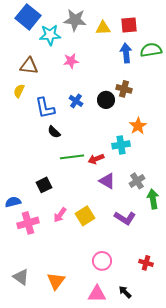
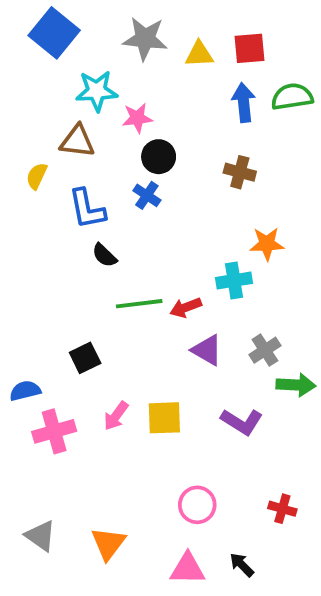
cyan star: (50, 35) -> (97, 91), moved
brown triangle: (29, 66) -> (77, 141), moved
black circle: (106, 100) -> (159, 157), moved
orange star: (138, 126) -> (267, 244), turned 30
green arrow: (153, 199) -> (296, 385), turned 102
yellow square: (85, 216) -> (164, 418), turned 30

